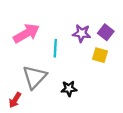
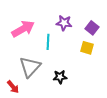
purple star: (82, 33) -> (64, 23), moved
red arrow: (15, 100) -> (13, 87), turned -72

